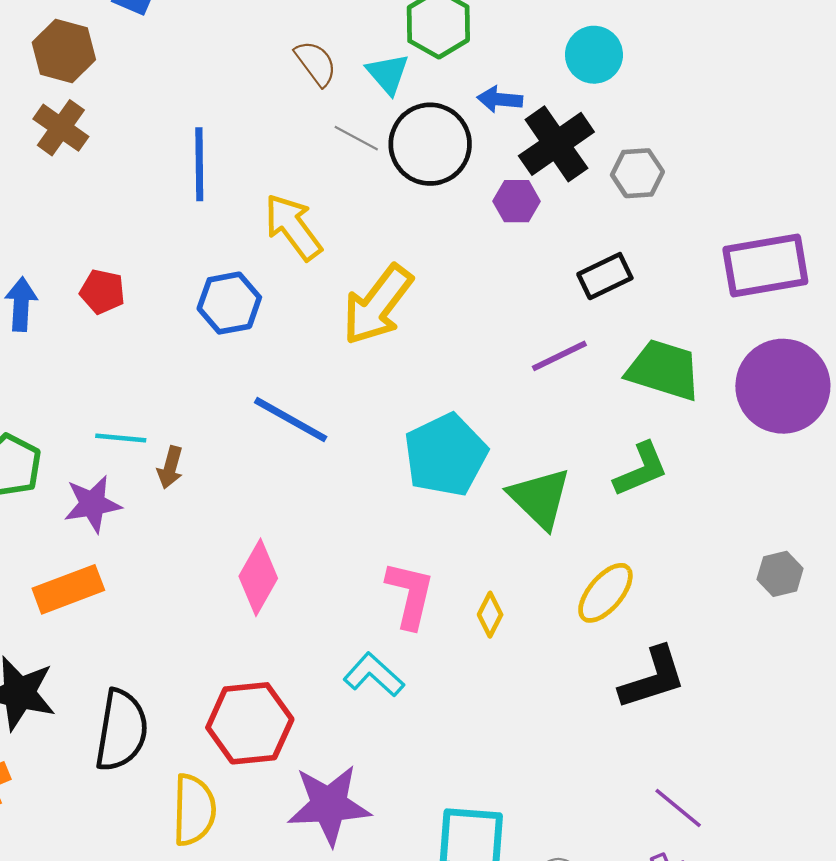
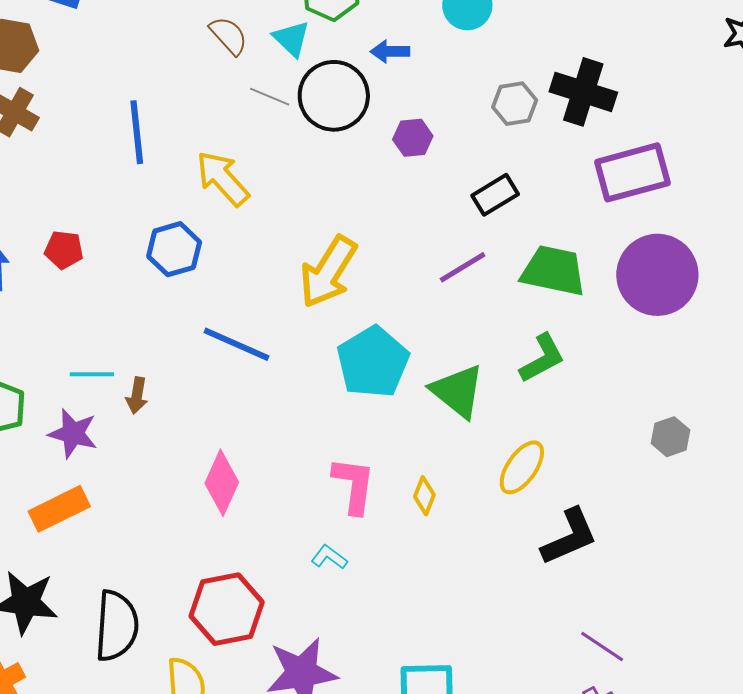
black cross: (556, 144) -> (583, 92), moved, turned -32
yellow arrow: (377, 305) -> (328, 272), moved
purple star: (92, 504) -> (73, 433), turned 30
cyan L-shape: (374, 675) -> (329, 557), size x0.7

